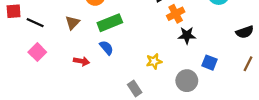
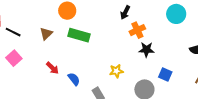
green rectangle: (110, 23) -> (79, 35), turned 35
blue semicircle: (106, 48) -> (74, 79), moved
red arrow: (81, 61) -> (52, 68), turned 32

